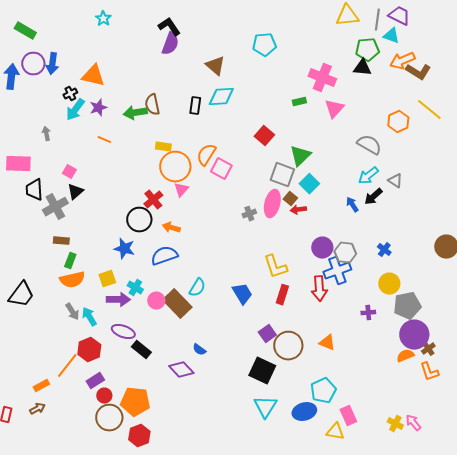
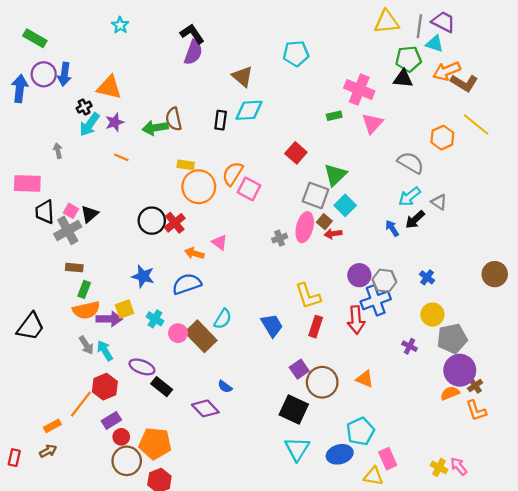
pink square: (69, 172) -> (71, 211), moved
pink triangle: (181, 190) -> (220, 242), moved, turned -35
black circle: (139, 220) -> (152, 221), moved
purple arrow: (118, 300) -> (109, 319), moved
purple cross: (368, 313) -> (410, 346), turned 32

